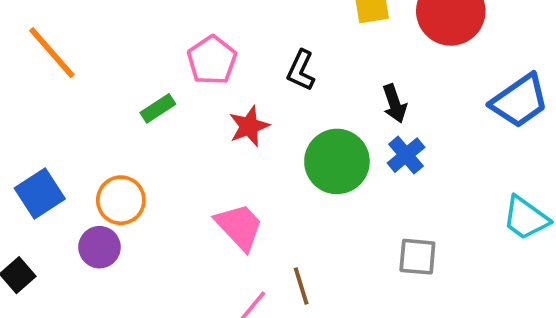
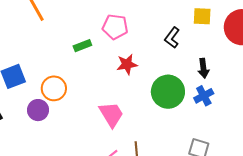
pink pentagon: (212, 60) -> (115, 27), turned 30
black L-shape: (301, 70) -> (172, 38), moved

